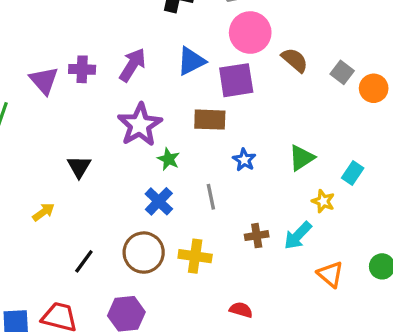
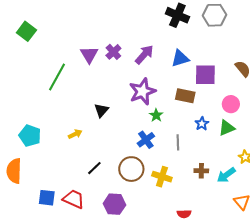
pink circle: (250, 33) -> (231, 104), moved, size x0.7
purple cross: (82, 69) -> (113, 52), turned 35
green triangle: (302, 158) -> (227, 128), moved
red semicircle: (241, 310) -> (184, 214), turned 152

